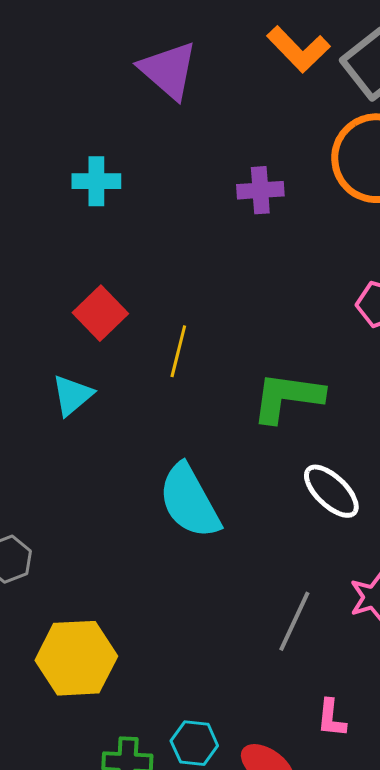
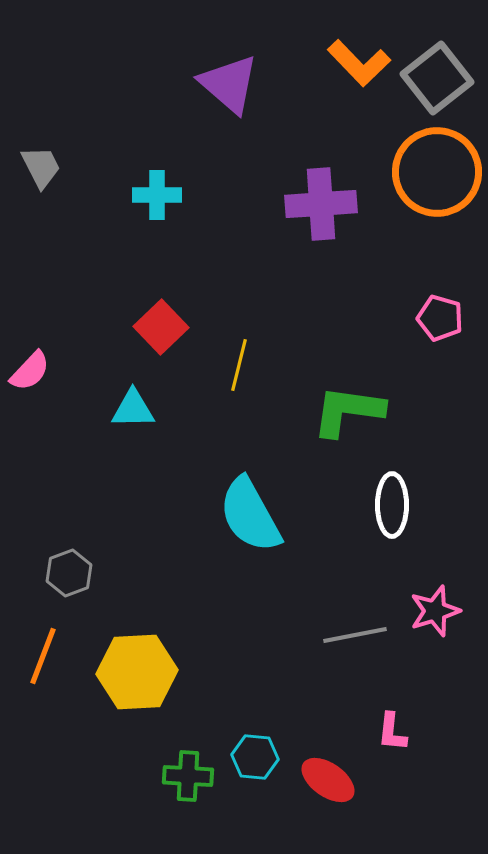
purple cross: (260, 190) -> (321, 204), size x1.5
cyan triangle: (72, 395) -> (133, 409), turned 39
white ellipse: (331, 491) -> (392, 505), turned 46
gray line: (294, 621) -> (355, 635), turned 54

